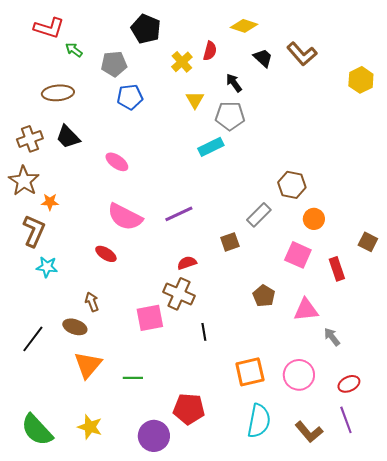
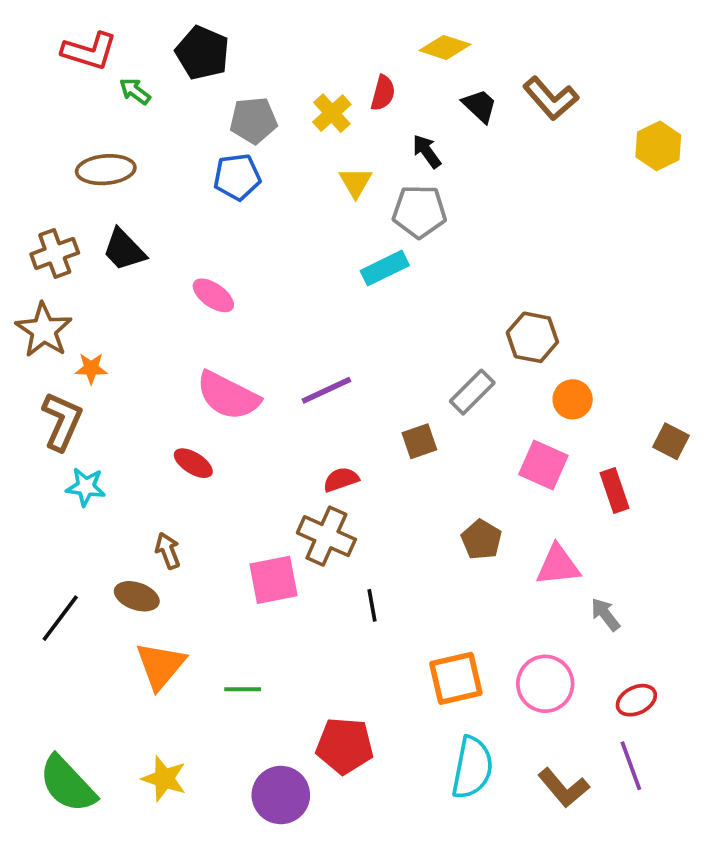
black pentagon: (146, 29) -> (202, 53), moved
gray pentagon: (114, 64) -> (253, 120), moved

